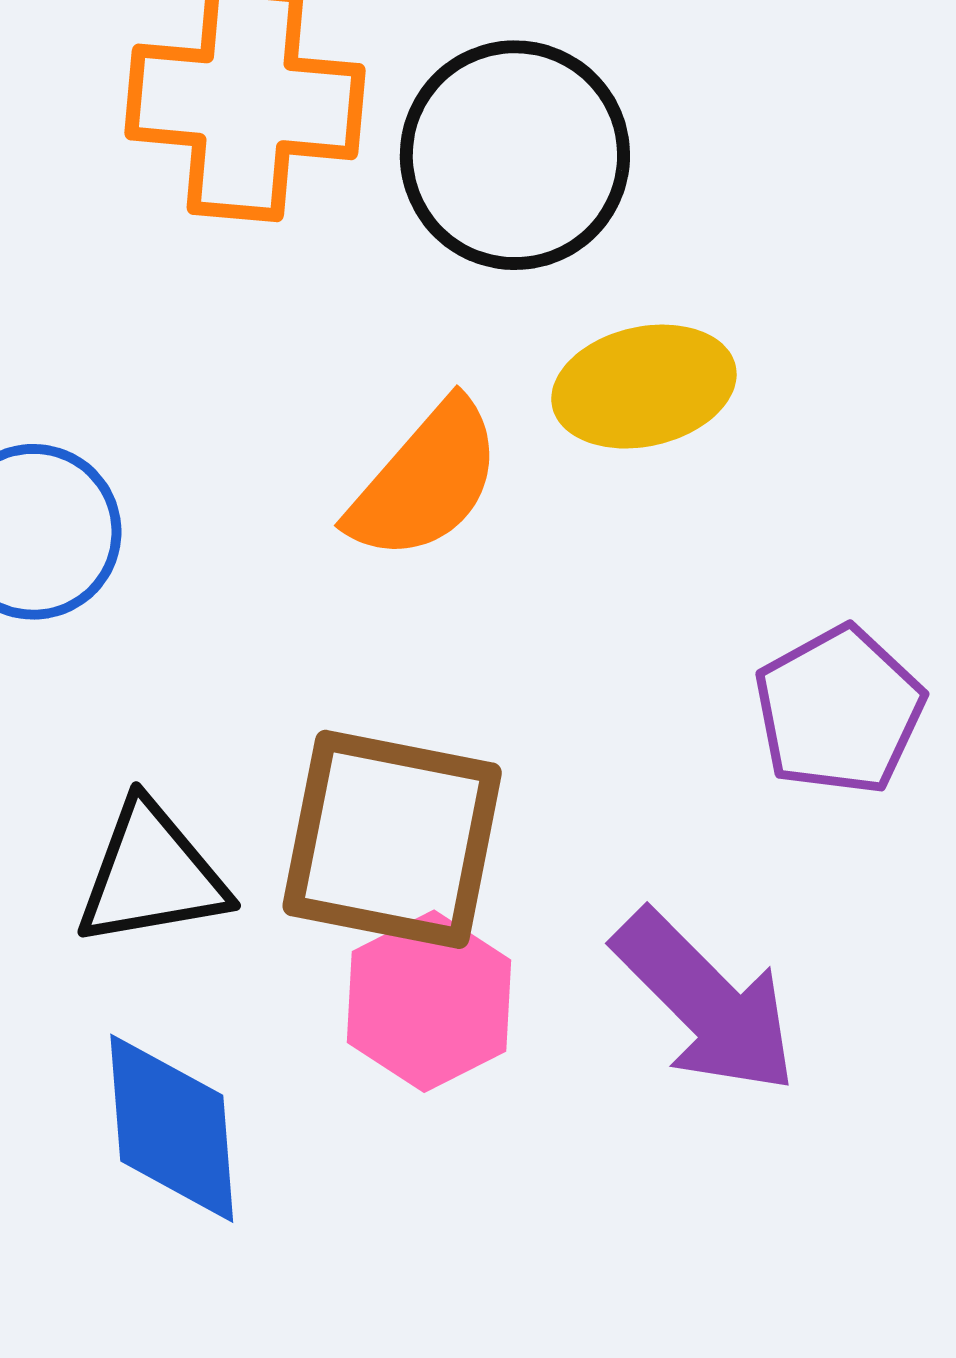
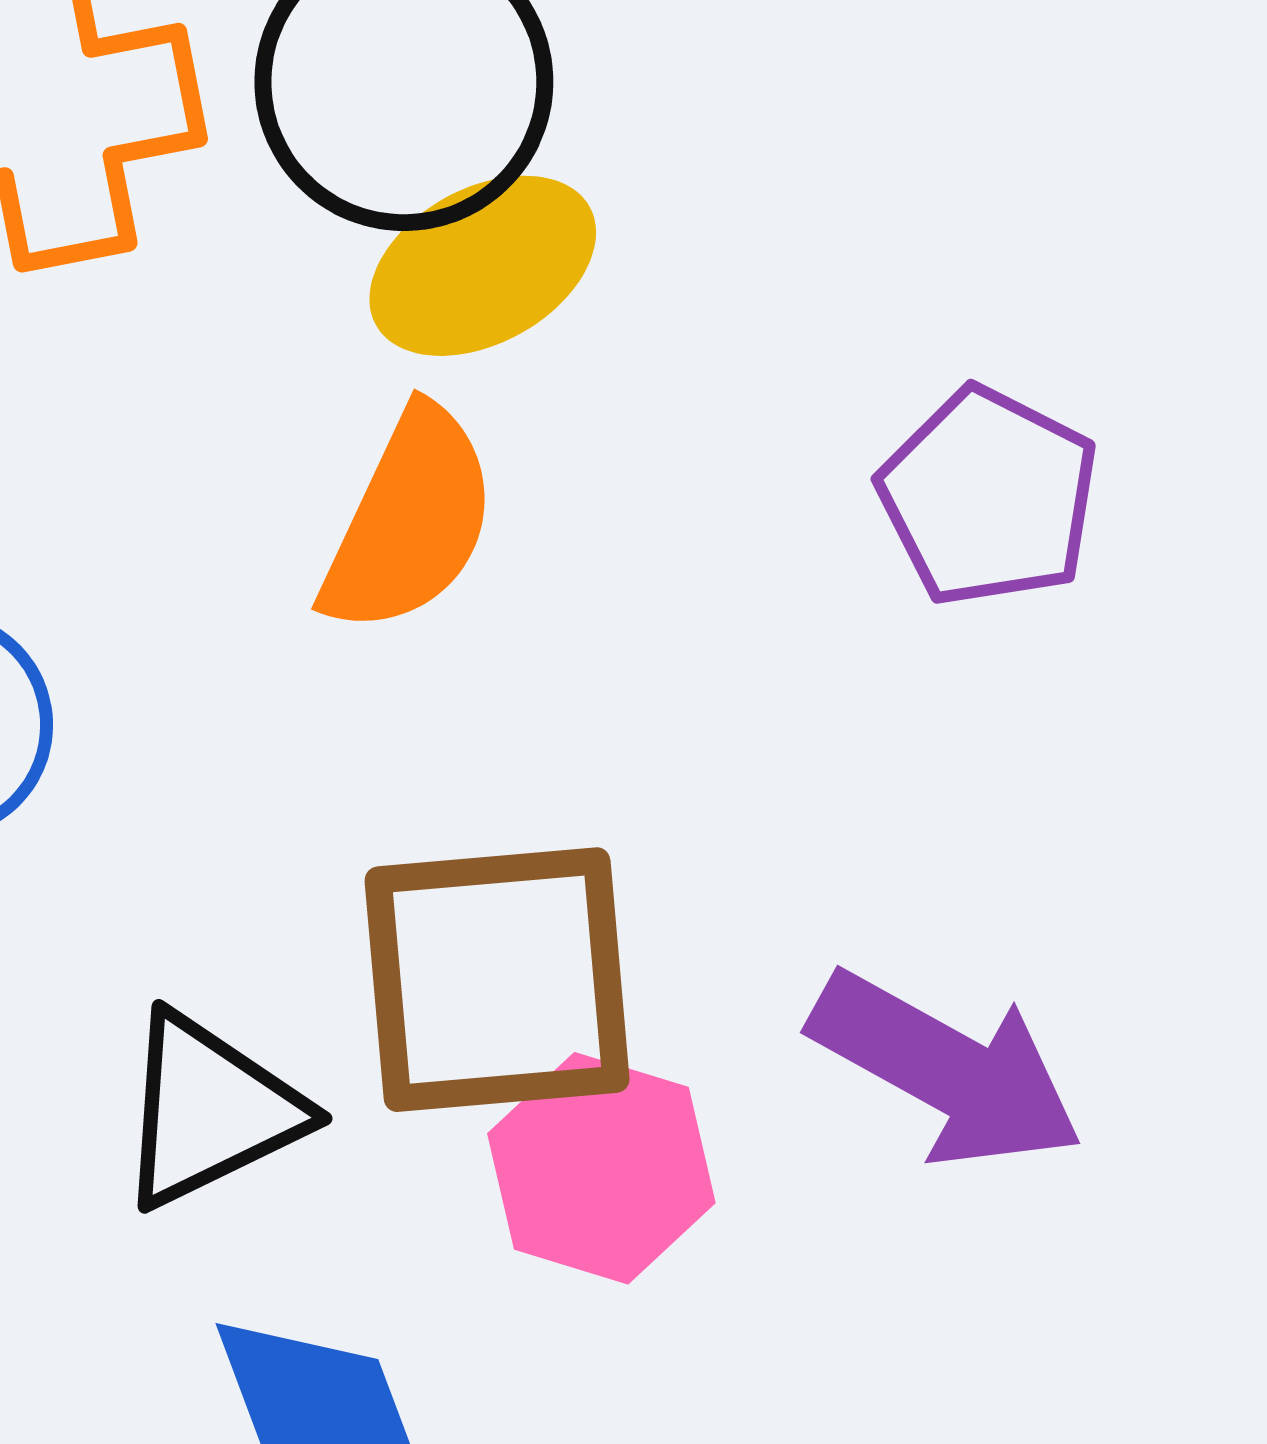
yellow ellipse: (644, 387) -> (483, 266), moved
purple pentagon: (839, 710) -> (989, 497), moved

